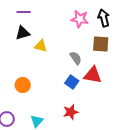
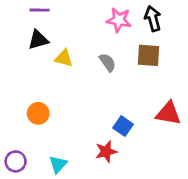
gray semicircle: (76, 58) -> (108, 62), moved
red triangle: (93, 75) -> (168, 113), moved
blue square: (72, 82) -> (123, 126), moved

